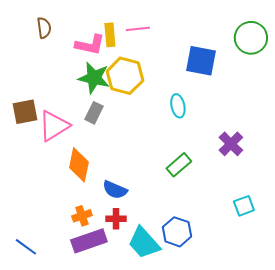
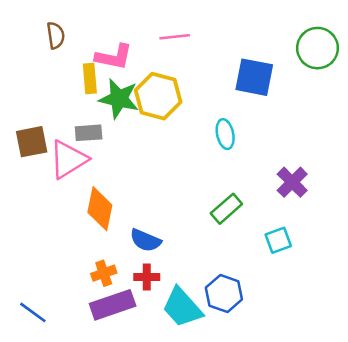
yellow rectangle: (110, 35) -> (90, 78), moved
gray rectangle: (94, 113) -> (89, 133), moved, turned 60
cyan square: (244, 206) -> (278, 240), moved

